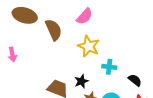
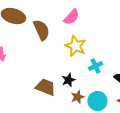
cyan cross: (109, 67) -> (95, 66), turned -32

